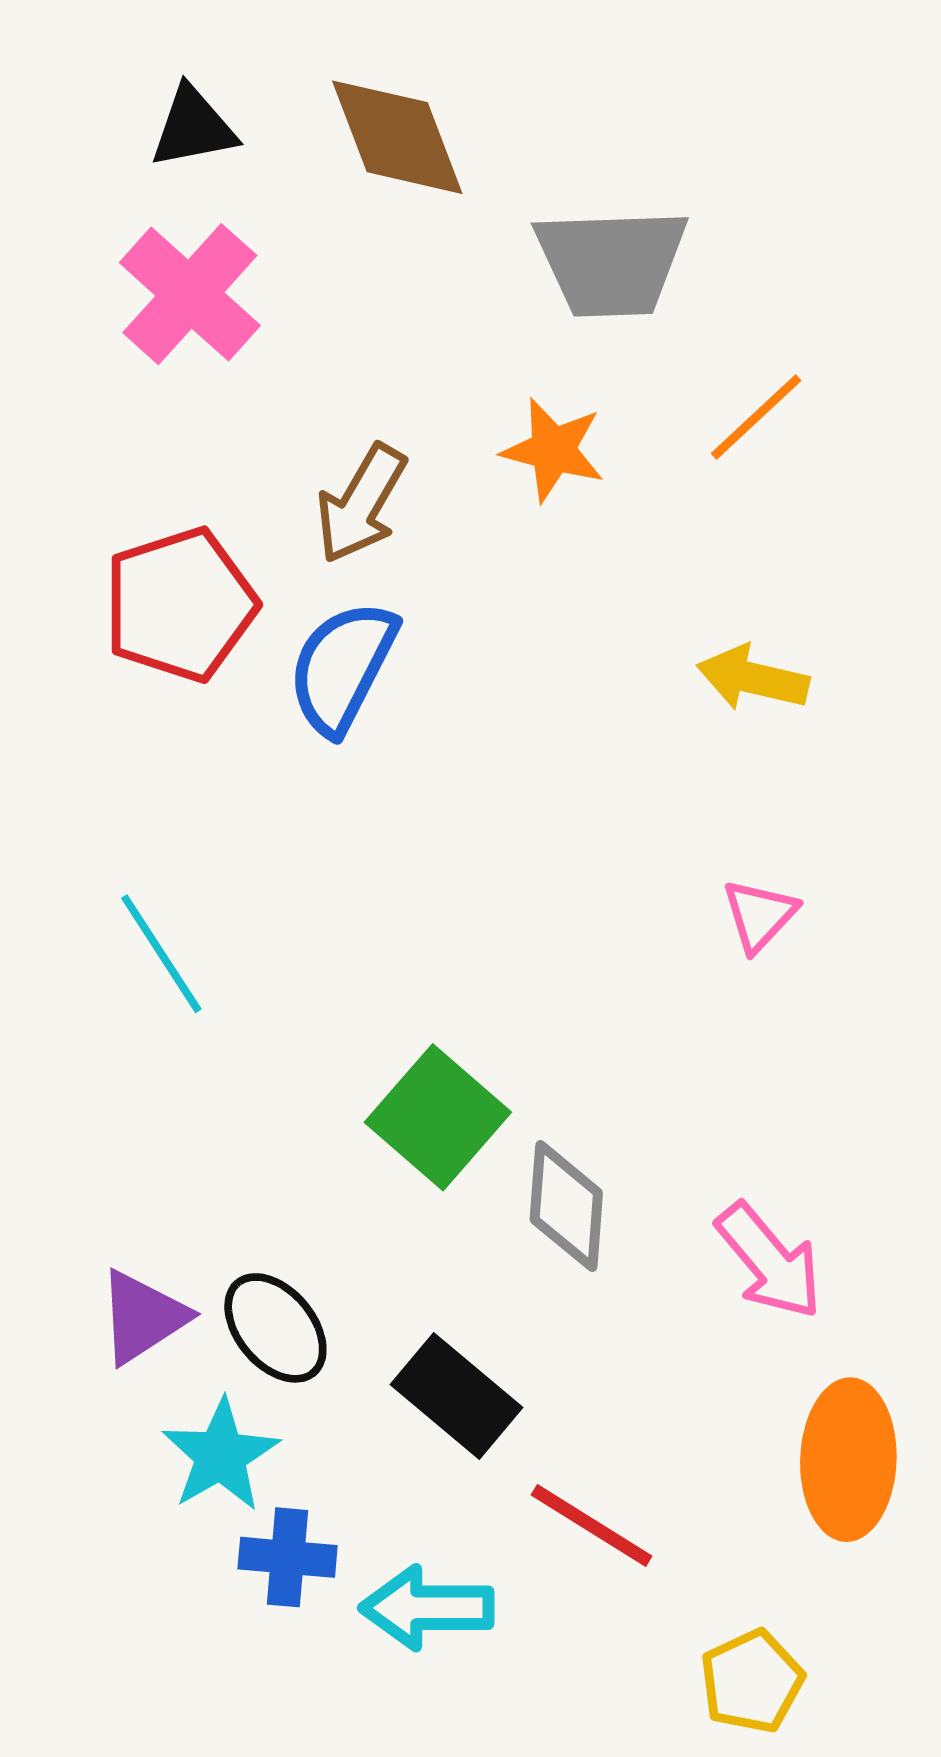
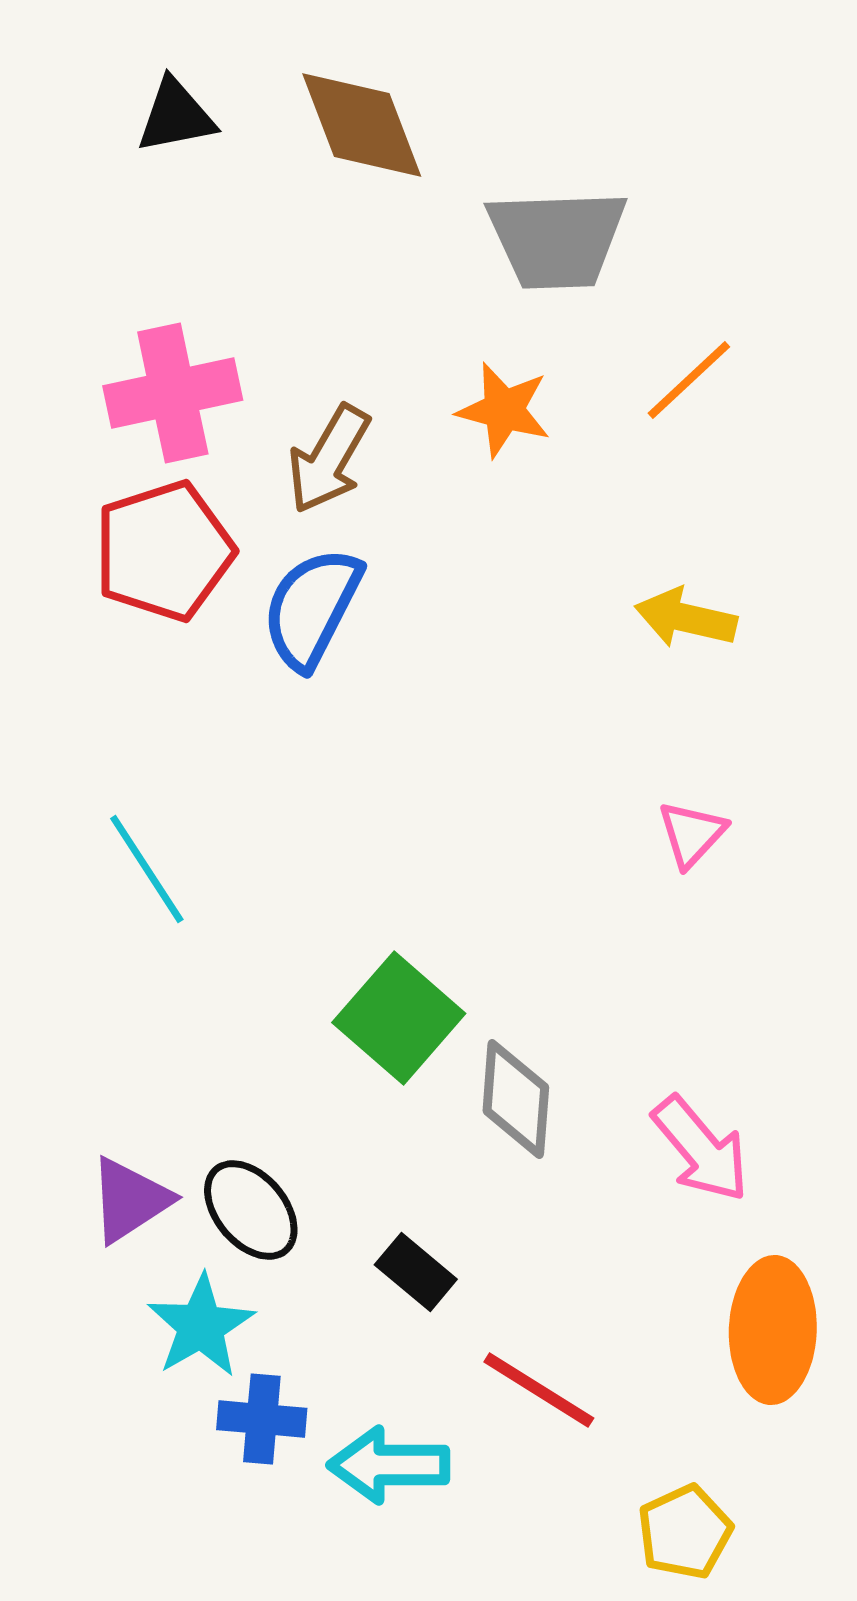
pink cross: (190, 294) -> (173, 393), moved, turned 36
black rectangle: (457, 1396) -> (416, 1272), size x0.7

